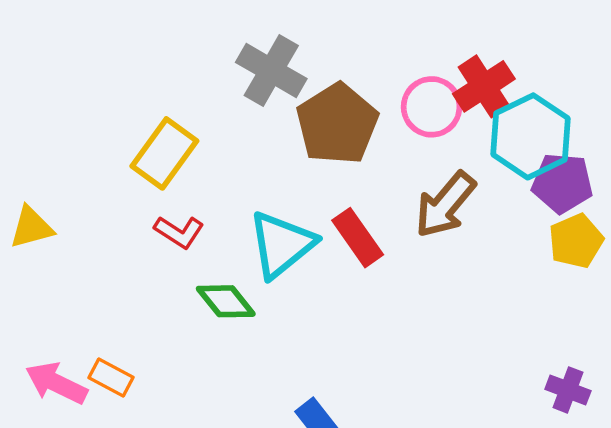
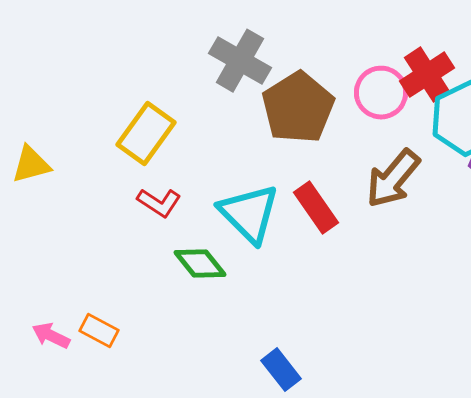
yellow triangle: (31, 227) -> (31, 165), moved
cyan triangle: (281, 244) -> (249, 214), turned -36
pink arrow: (56, 383) -> (51, 336), size x0.7

